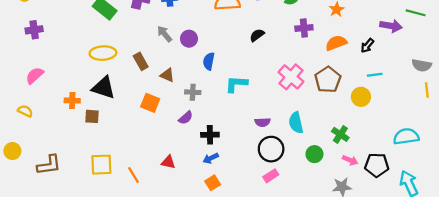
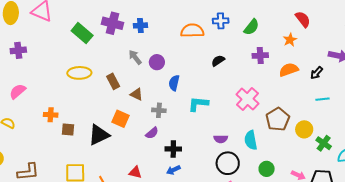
brown pentagon: (328, 80) -> (278, 119), moved
black triangle: (104, 88) -> (99, 135), moved, turned -45
yellow circle: (361, 97) -> (304, 129), moved
green cross: (340, 134) -> (324, 143), moved

